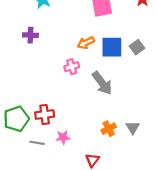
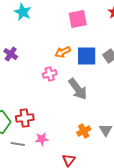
purple cross: (30, 35) -> (11, 54), moved, turned 32

